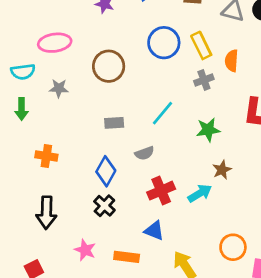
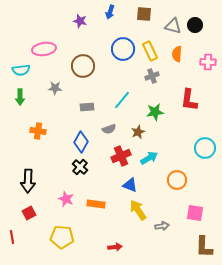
orange semicircle: (232, 61) -> (177, 54), moved
gray star: (59, 88) -> (55, 88), moved
brown star: (222, 170) -> (138, 132), moved
black arrow: (46, 213) -> (28, 181), moved
blue triangle: (154, 231) -> (130, 185), moved
orange circle: (233, 247) -> (177, 180), moved

